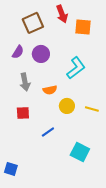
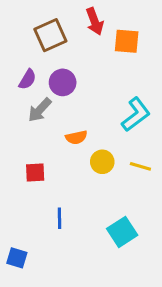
cyan L-shape: (76, 68) -> (136, 114), moved
gray arrow: (25, 82) -> (40, 110), moved, turned 54
blue line: (48, 132) -> (60, 218), moved, turned -56
cyan square: (80, 152) -> (122, 232), turned 30

